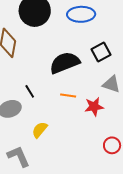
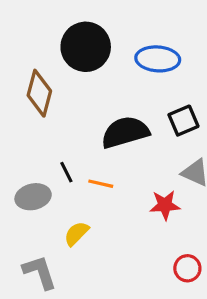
orange line: (68, 96) -> (101, 184), moved

